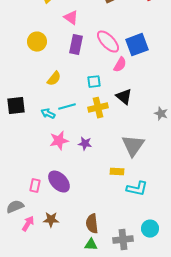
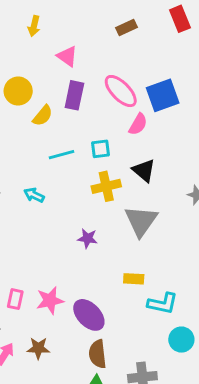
yellow semicircle: (54, 79) -> (43, 116), moved
cyan line: (67, 107) -> (61, 155), moved
pink star: (59, 141) -> (50, 300), moved
gray triangle: (133, 146) -> (141, 221), moved
purple ellipse: (59, 182) -> (89, 315), moved
cyan circle: (150, 229) -> (181, 340), moved

